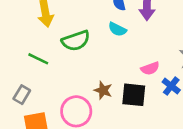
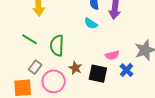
green semicircle: (76, 41) -> (57, 46), moved, turned 105
gray rectangle: (22, 95) -> (35, 67), moved

